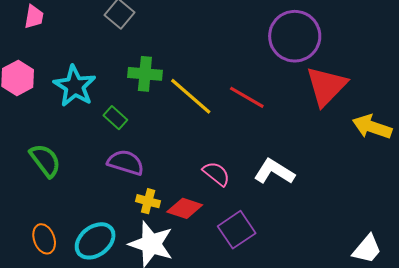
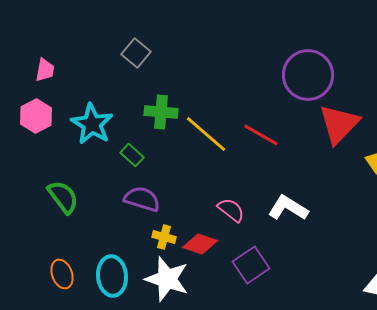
pink trapezoid: (34, 17) -> (45, 70), moved
cyan ellipse: (95, 241) -> (112, 276), turned -57

